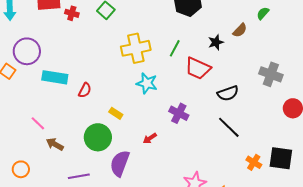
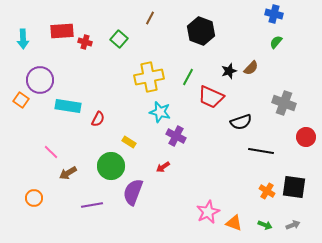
brown semicircle: (240, 30) -> (251, 68), moved
purple cross: (179, 113) -> (176, 136), moved
black line: (229, 127) -> (261, 151), moved, turned -35
brown arrow: (55, 144) -> (68, 173), turned -60

